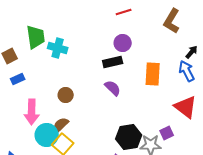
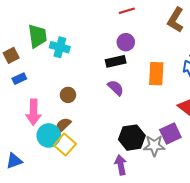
purple square: (167, 133) -> (170, 133), size x1.5

